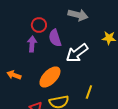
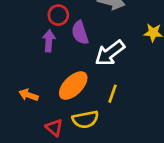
orange arrow: (14, 75) -> (28, 95), moved
yellow line: (89, 92) -> (113, 94), moved

